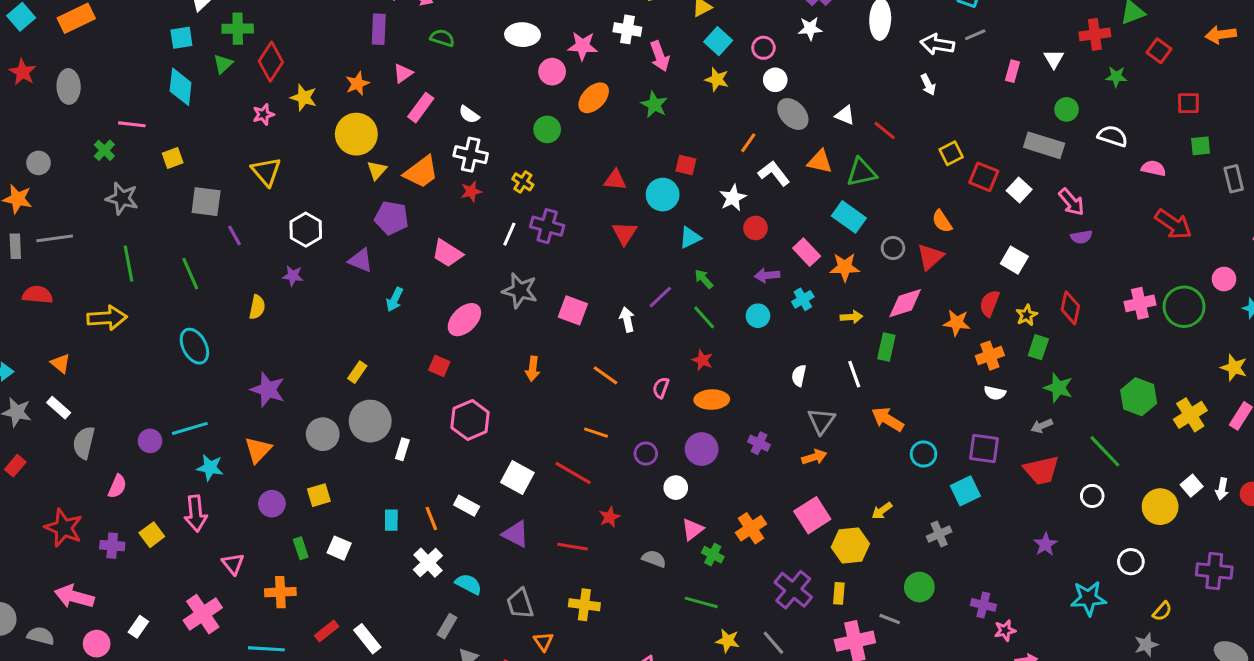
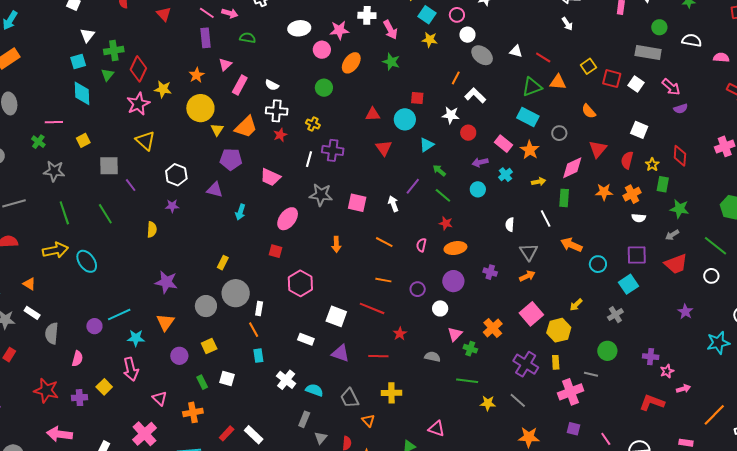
pink star: (263, 114) -> (138, 104), size x1.6
orange triangle: (820, 162) -> (558, 82), moved
white star: (733, 198) -> (451, 115), turned -30
red triangle: (930, 257) -> (598, 149), moved
orange star: (845, 267) -> (530, 150), turned -30
orange star: (957, 323) -> (604, 192), moved
cyan ellipse: (194, 346) -> (87, 261), moved
orange line: (431, 518) -> (254, 330), moved

